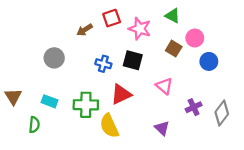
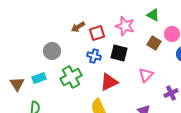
red square: (112, 18) -> (97, 33), moved
pink triangle: (164, 86) -> (146, 75), turned 35
cyan rectangle: (49, 101) -> (39, 78), moved, turned -40
green cross: (86, 105) -> (71, 77), moved, turned -30

